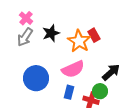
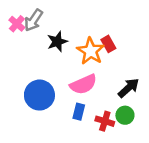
pink cross: (26, 18) -> (17, 24), moved
gray arrow: (25, 37) -> (34, 20), moved
green circle: (100, 91) -> (125, 115), moved

